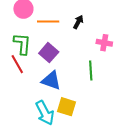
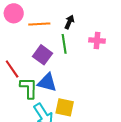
green L-shape: (22, 44) -> (29, 88), moved
green line: (91, 70) -> (64, 44), moved

